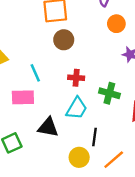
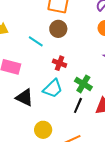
cyan line: (35, 73) -> (36, 41), moved, turned -49
black line: (95, 137) -> (78, 105), moved

